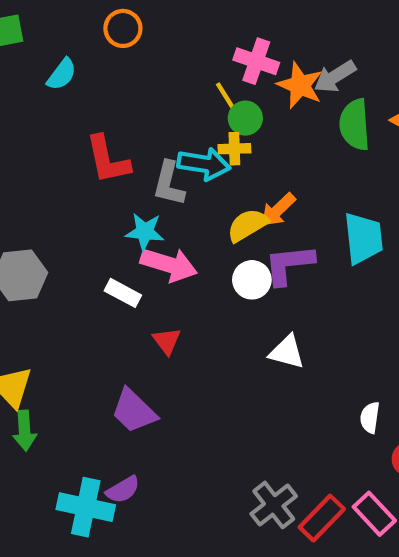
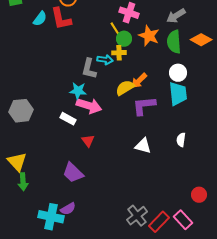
gray arrow: (335, 77) -> (176, 16), moved
orange star: (300, 85) -> (149, 36), moved
red L-shape: (108, 160) -> (61, 19), moved
cyan arrow: (204, 164) -> (105, 60), size x0.7
white circle: (252, 280) -> (178, 73), moved
white semicircle: (370, 418) -> (181, 140), moved

